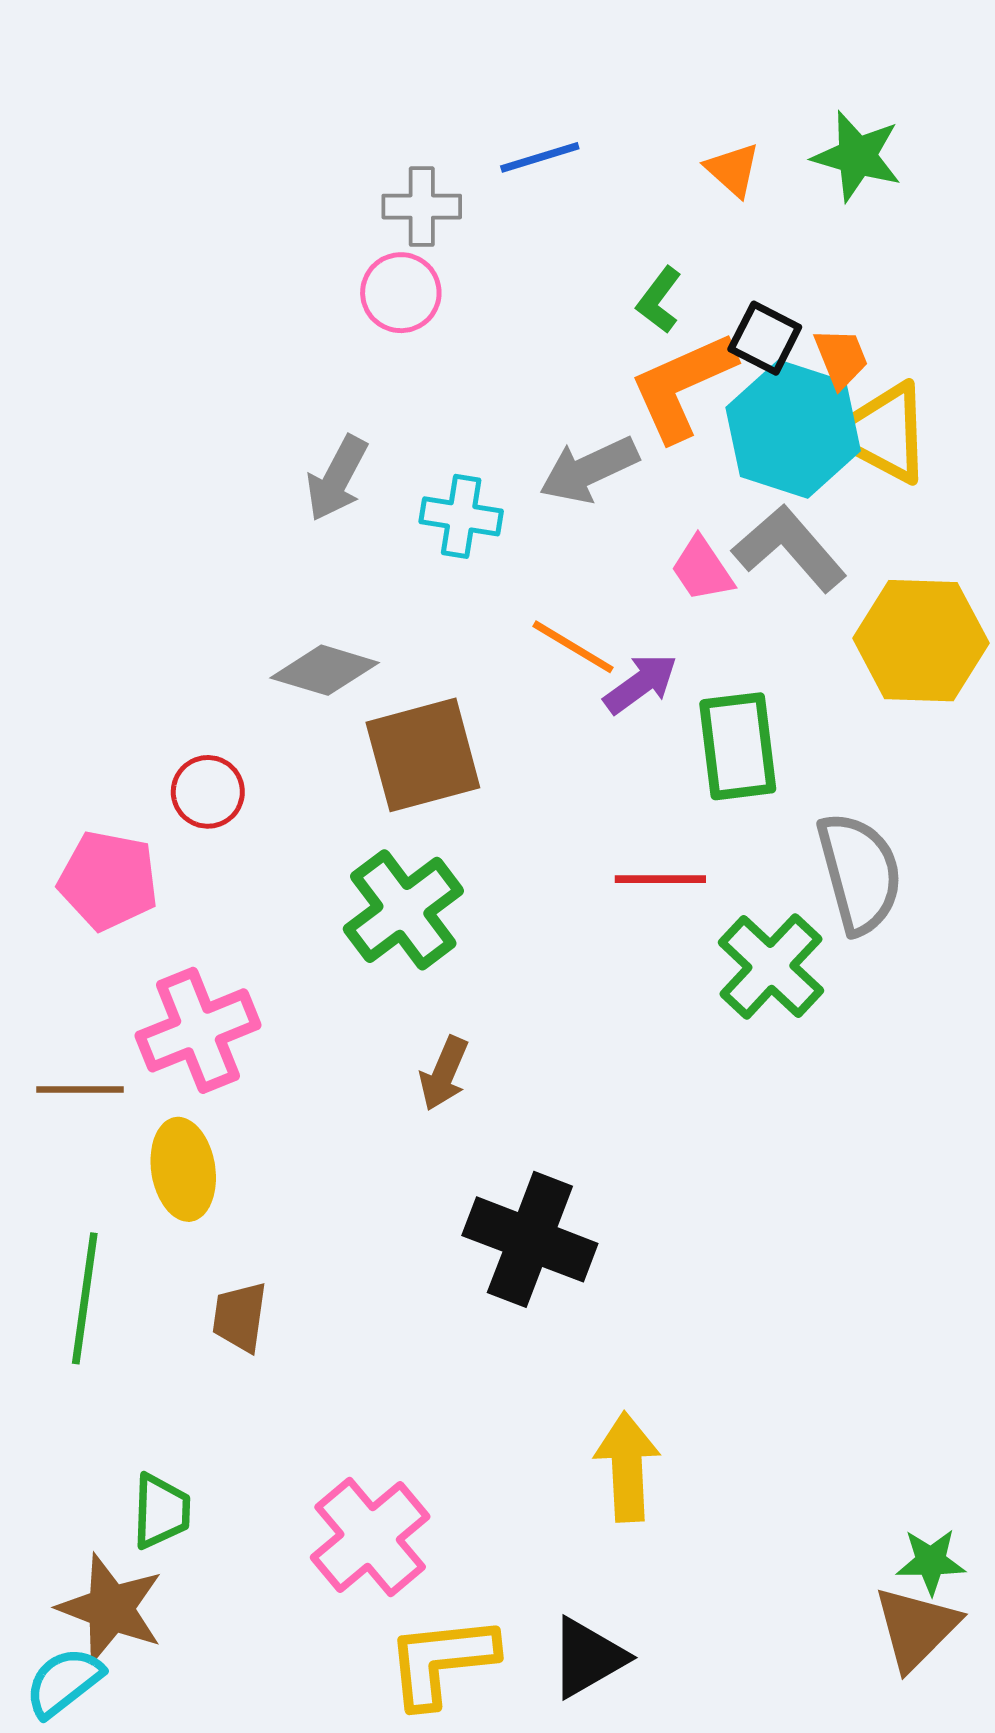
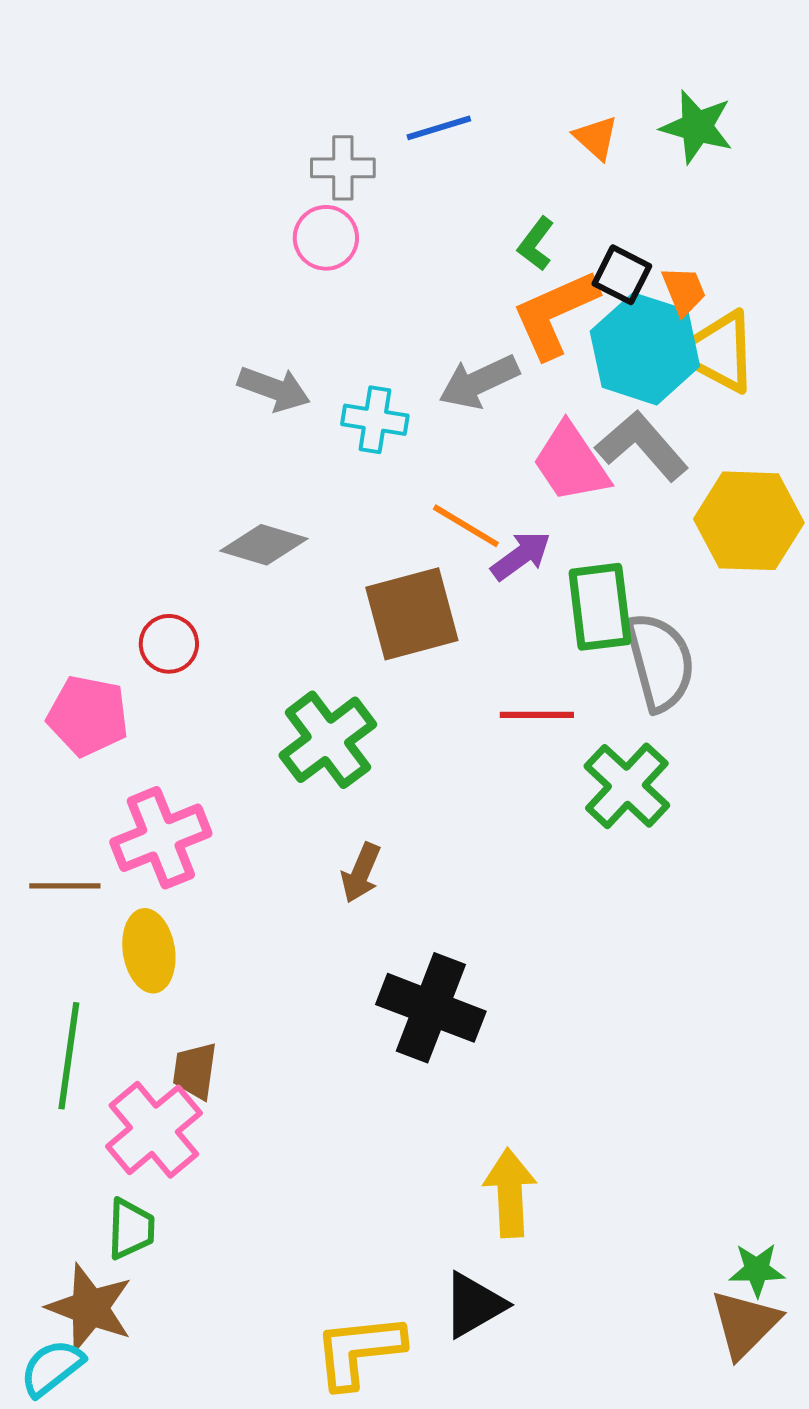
gray arrow: (337, 478) -> (274, 389), turned -98
pink trapezoid: (702, 569) -> (571, 463), size x1.5
brown square: (423, 755) -> (412, 614), moved
gray semicircle: (859, 873) -> (660, 662), moved
pink cross: (370, 1537) -> (154, 1130), moved
black triangle: (588, 1658) -> (474, 1305), moved

